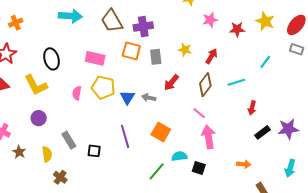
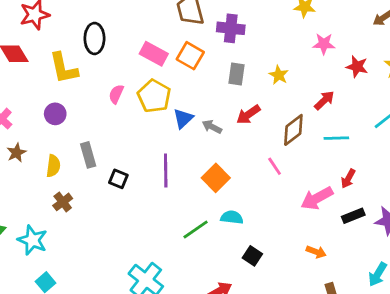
orange square: (131, 51) -> (190, 56), moved
red arrow: (211, 56) -> (324, 100), moved
pink arrow: (208, 137) -> (317, 198), moved, turned -125
black square: (199, 168) -> (252, 256), moved

